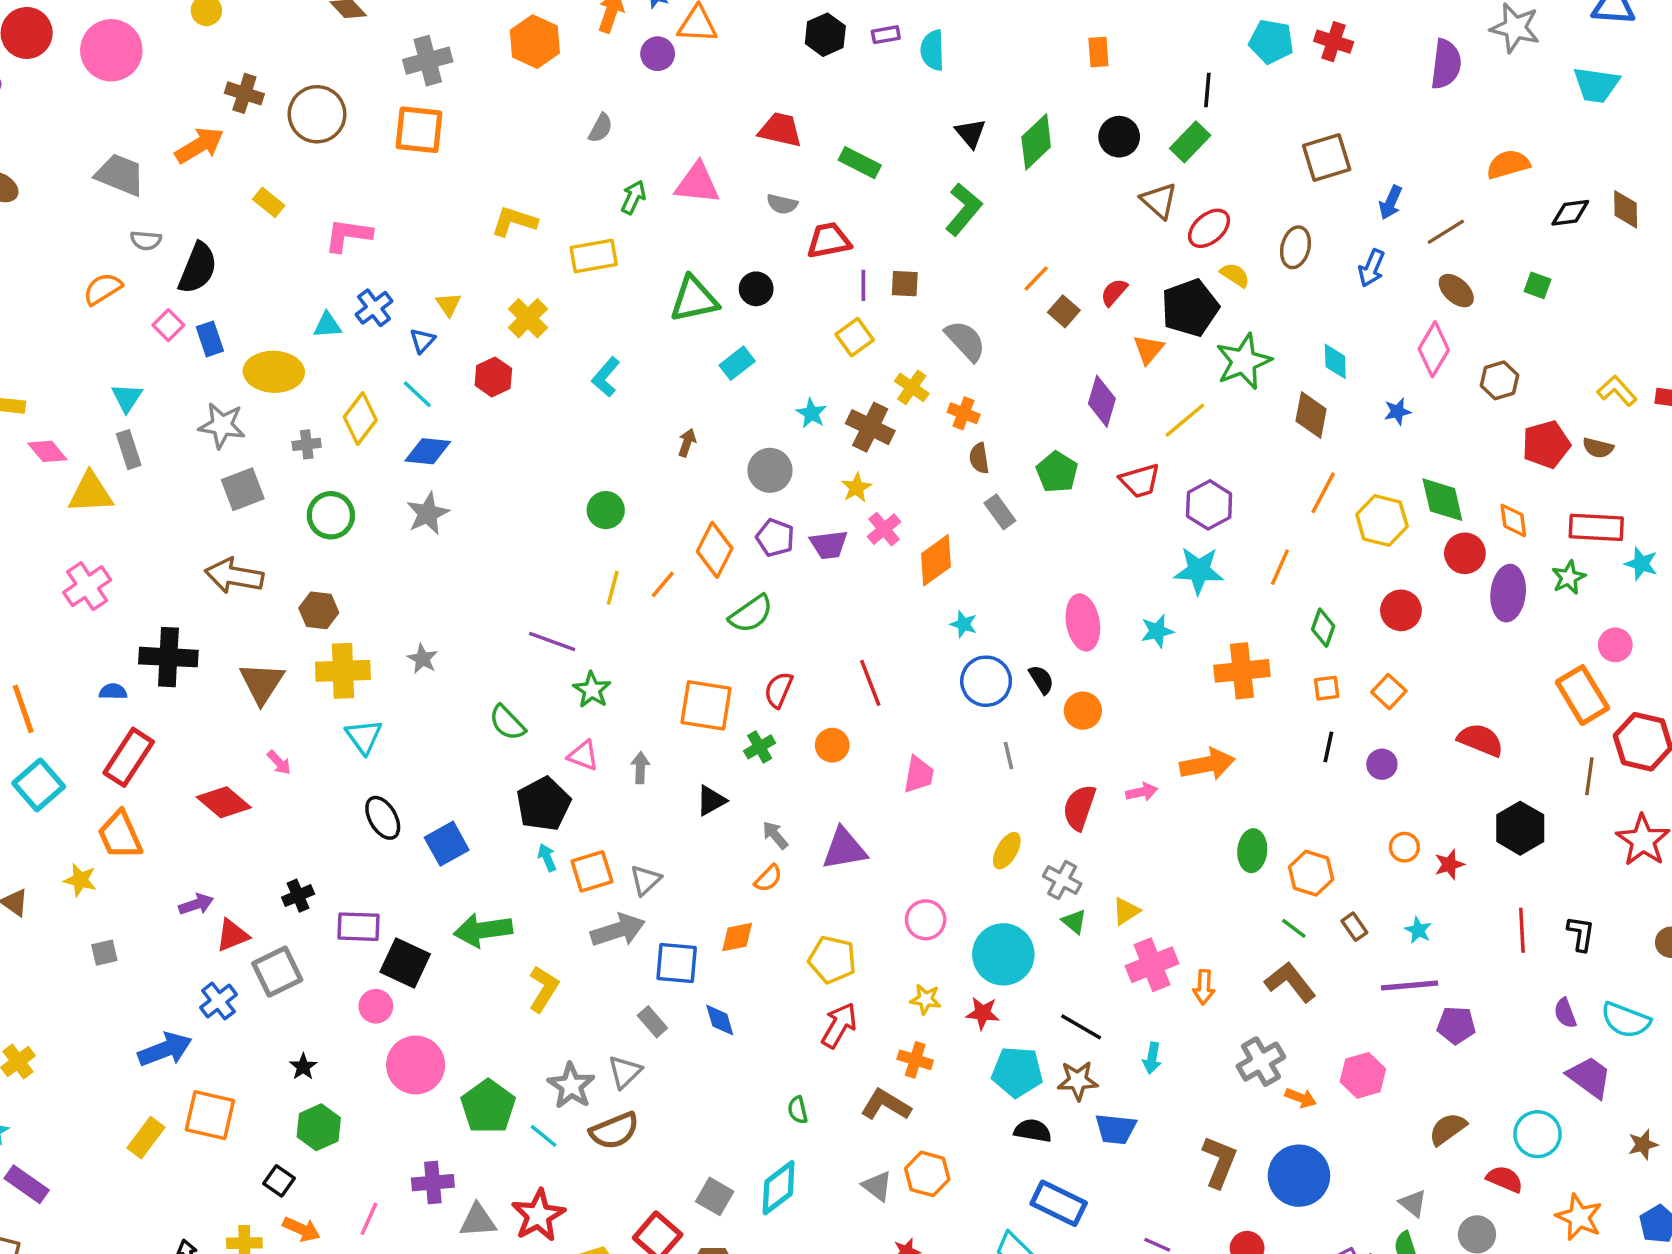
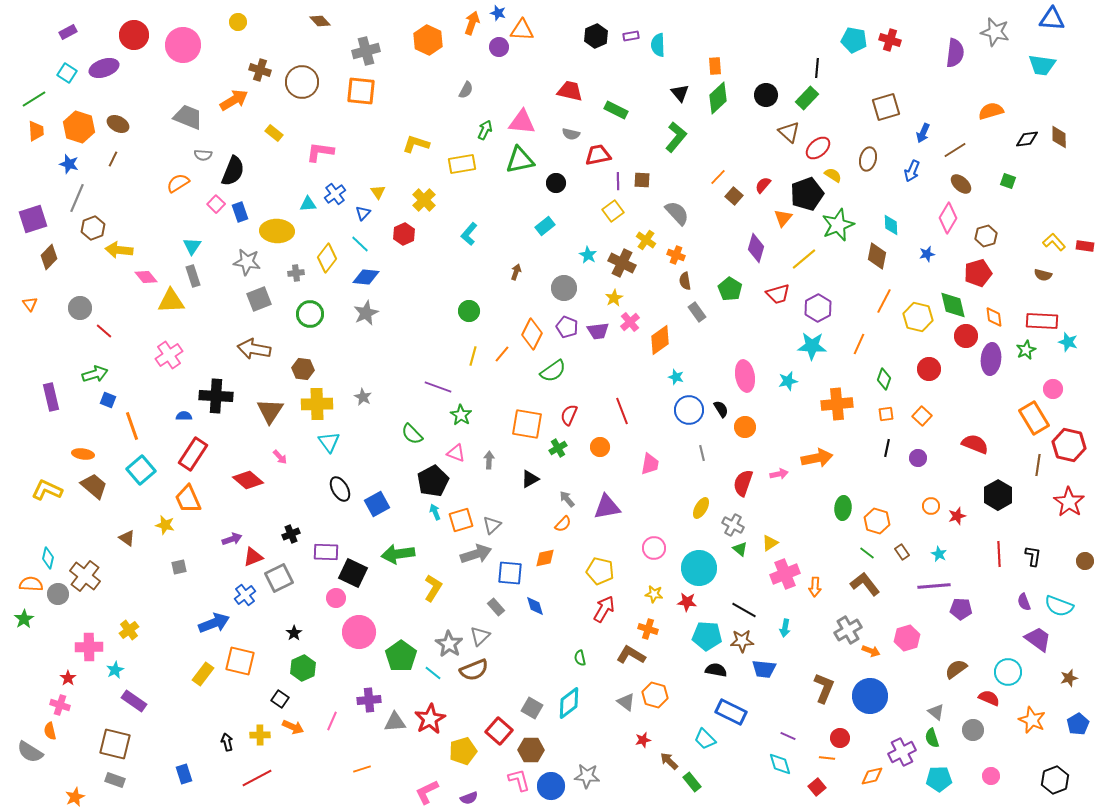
orange rectangle: (1098, 52) -> (715, 66), moved
green triangle: (694, 299) -> (520, 160), moved
red pentagon: (1546, 444) -> (978, 273), moved

